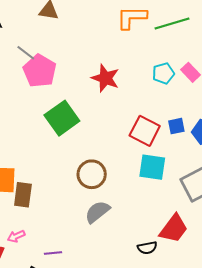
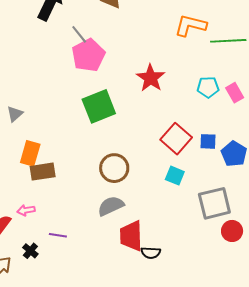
cyan square: (152, 167) -> (175, 176), size x0.7
brown rectangle: (23, 195) -> (43, 172), turned 60
red trapezoid: (174, 229) -> (131, 236), moved, turned 128

